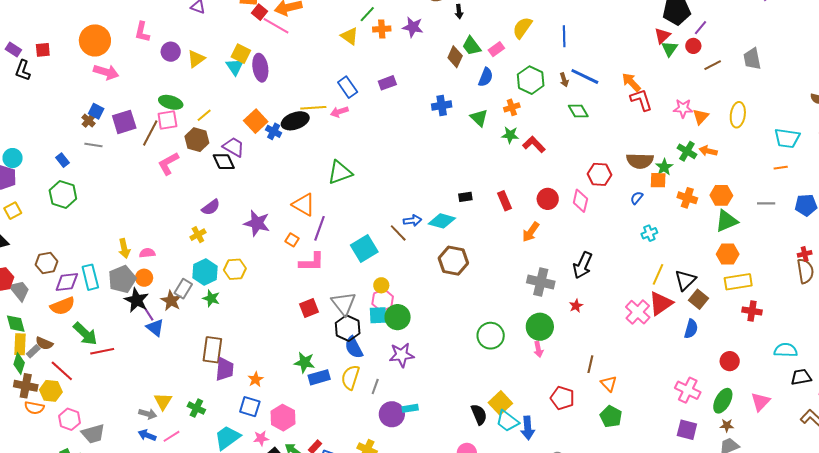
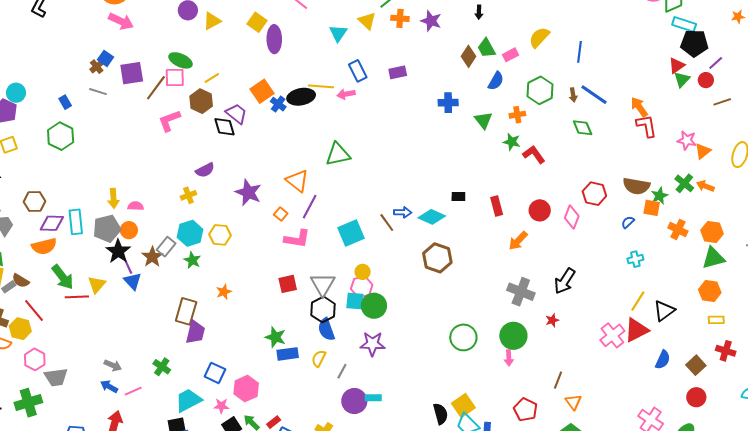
cyan triangle: (235, 67) -> (338, 33), moved
yellow rectangle: (738, 282) -> (716, 320), size x0.6
brown square: (698, 299) -> (696, 365), moved
yellow semicircle: (350, 377) -> (319, 359), size x0.7
orange star: (256, 379) -> (224, 292), moved
yellow triangle: (163, 401) -> (97, 285), moved

